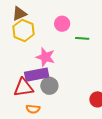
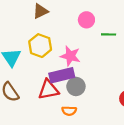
yellow hexagon: (23, 30) -> (40, 46), moved
orange semicircle: (33, 109) -> (69, 111), moved

